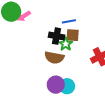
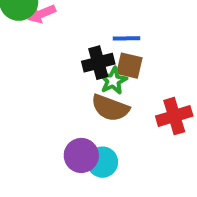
black cross: (57, 36) -> (98, 63), turned -35
brown semicircle: (54, 58) -> (110, 108), moved

